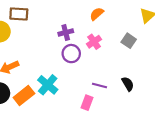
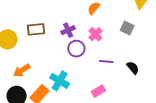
brown rectangle: (19, 14) -> (36, 29), moved
purple line: (100, 85) -> (106, 62), moved
pink rectangle: (87, 103) -> (98, 91), turned 48

